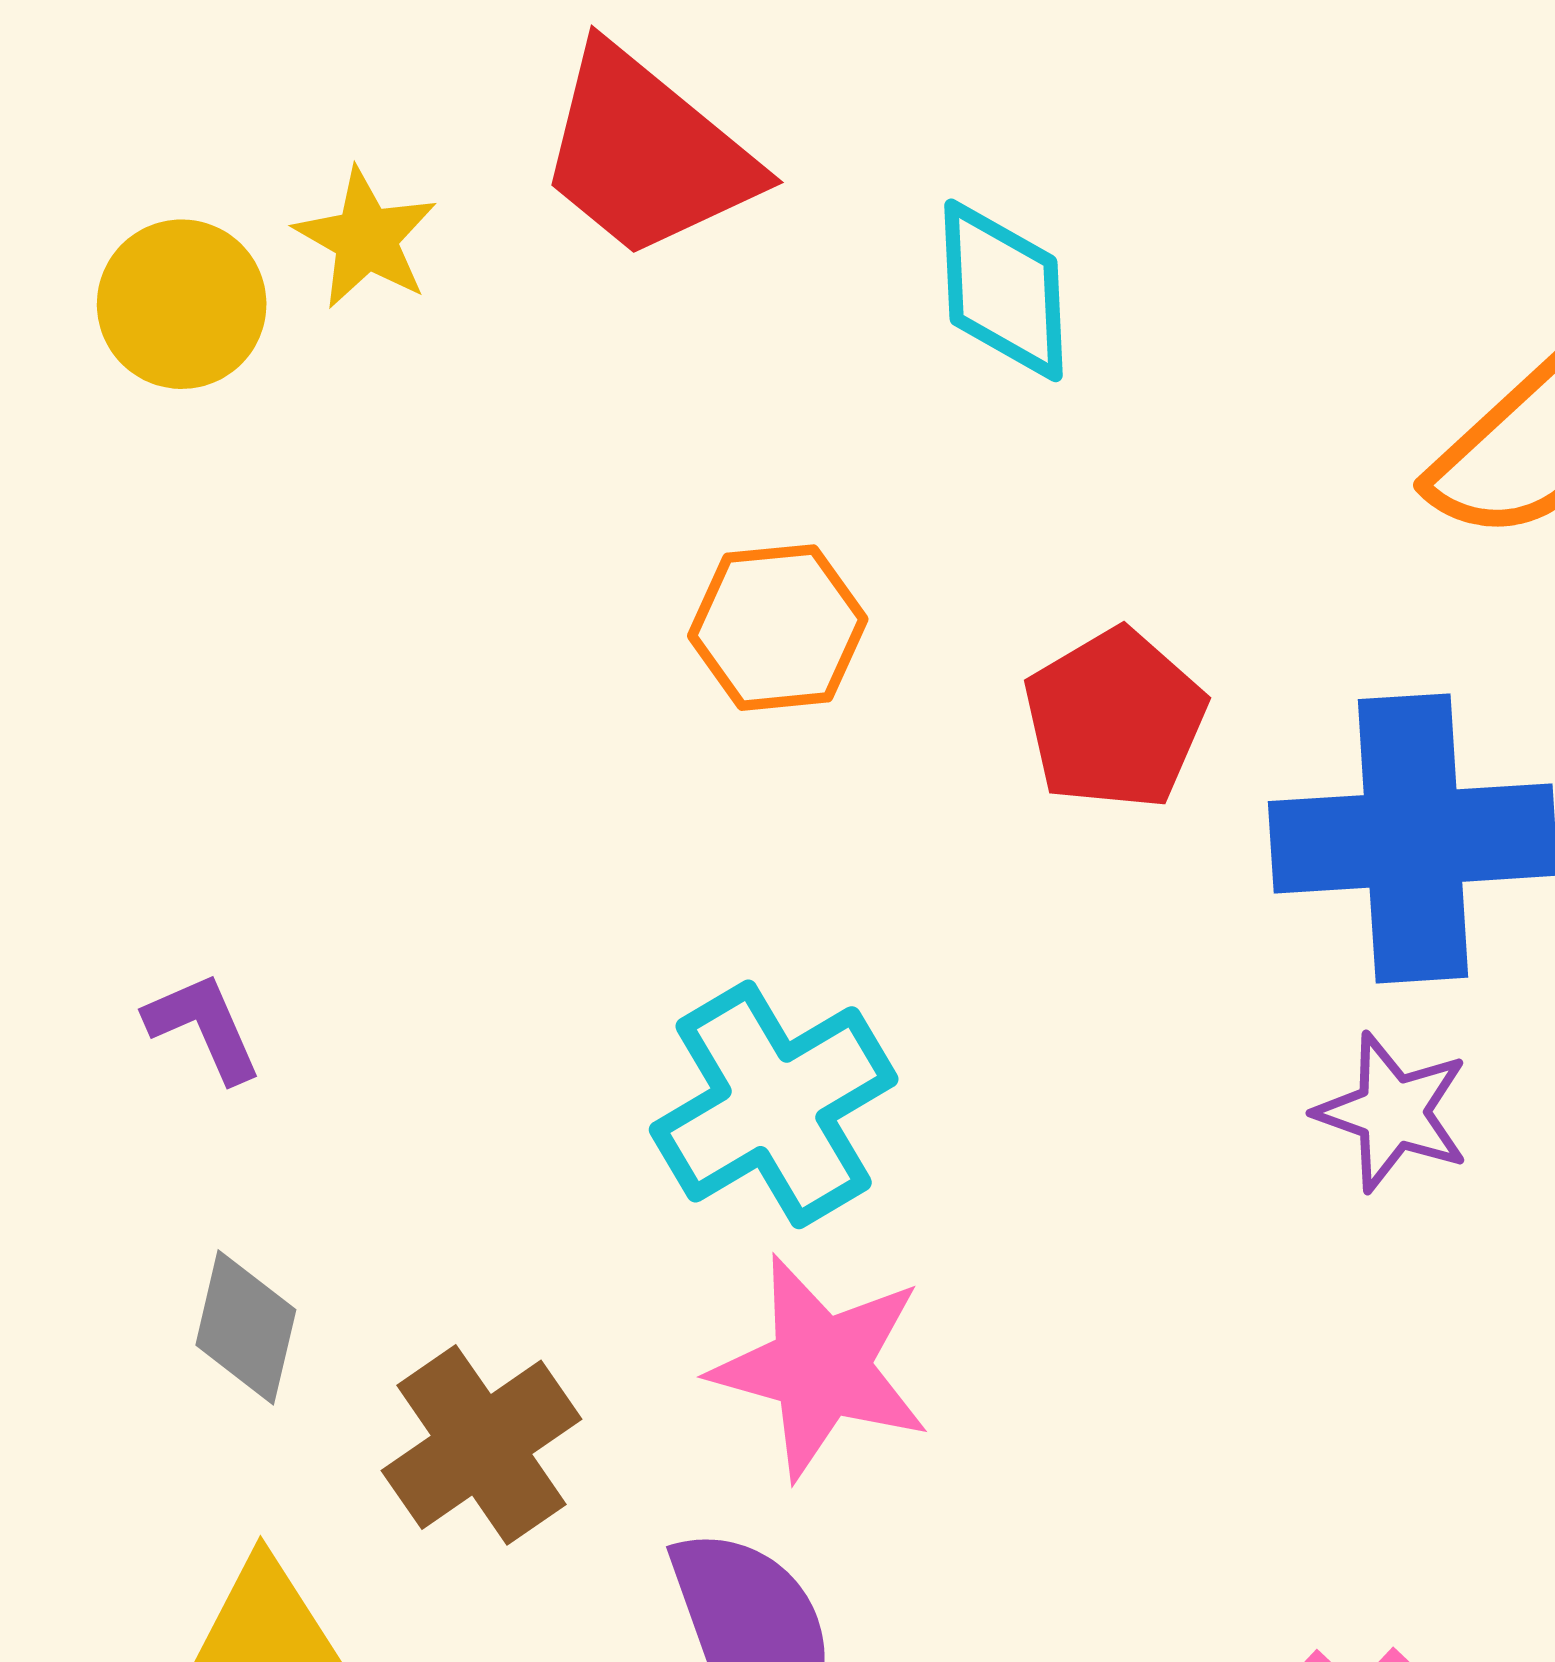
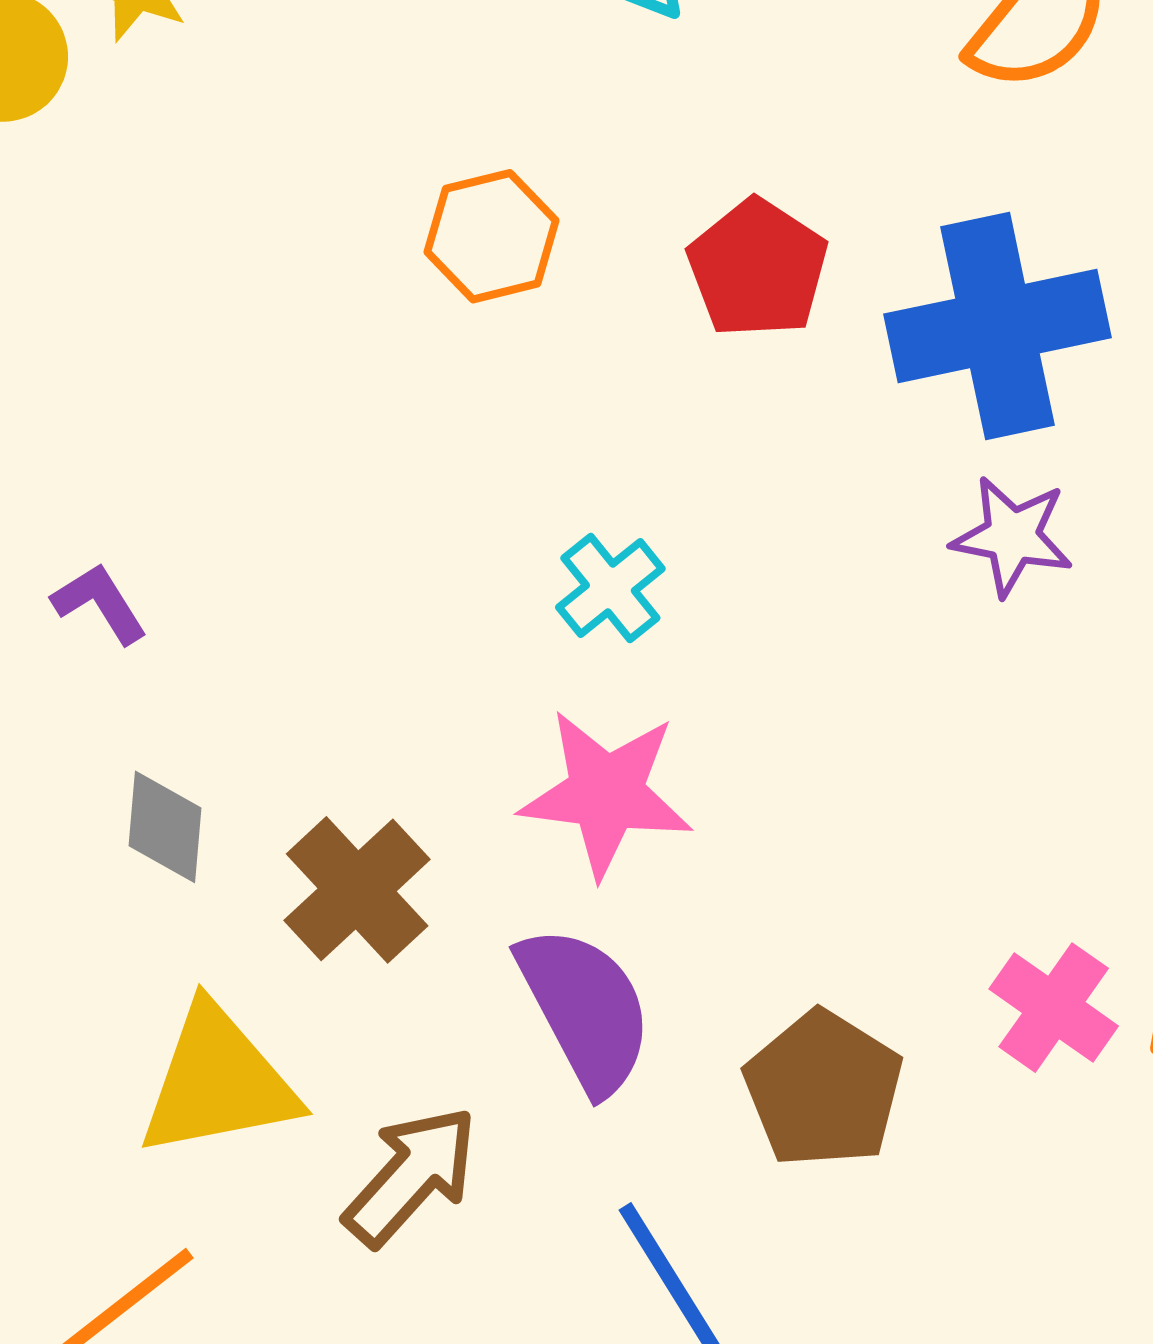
cyan cross: (774, 1104) -> (610, 588), moved, size x0.6

